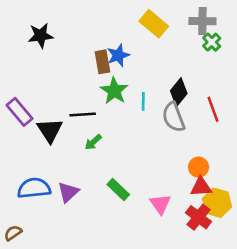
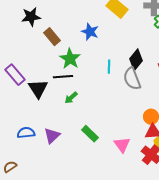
blue star: (118, 55) -> (90, 32), turned -30
brown rectangle: (102, 62) -> (52, 37), moved, turned -30
green star: (114, 91) -> (70, 59), moved
blue semicircle: (34, 188) -> (26, 133), size x0.7

